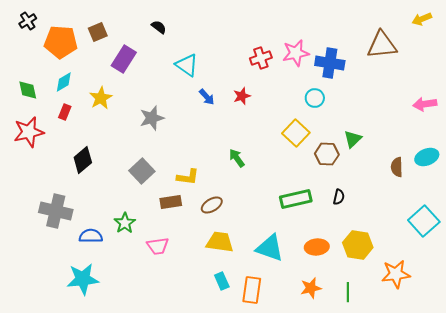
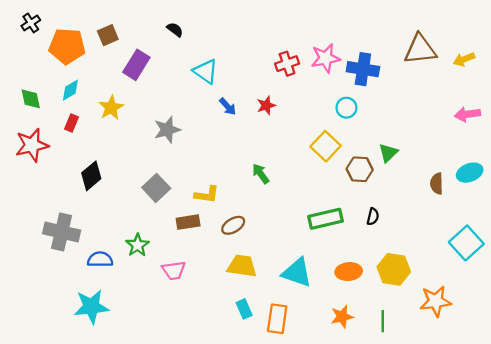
yellow arrow: (422, 19) -> (464, 59), moved

